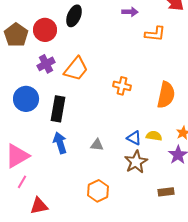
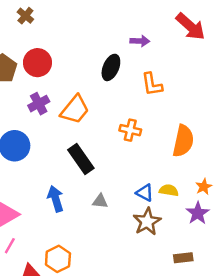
black ellipse: (74, 16) -> (111, 67), moved
orange L-shape: (155, 34) -> (152, 84), moved, turned 75
black rectangle: (58, 109) -> (81, 159), moved, turned -45
orange hexagon: (98, 191) -> (58, 259), moved

